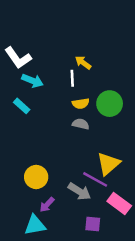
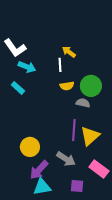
gray semicircle: (81, 124) -> (83, 103), moved
purple line: (95, 179) -> (74, 130), moved, turned 65
purple arrow: (47, 205) -> (39, 170), size x1.5
cyan triangle: (35, 225) -> (42, 187), moved

